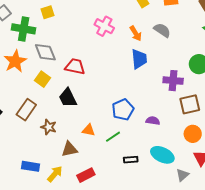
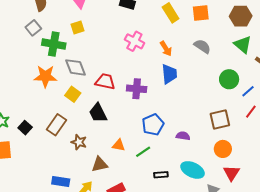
gray semicircle: (162, 30) -> (202, 46), moved
orange star: (15, 61) -> (45, 76), turned 30
purple cross: (173, 81) -> (137, 89), moved

